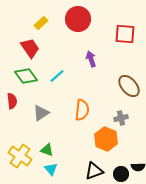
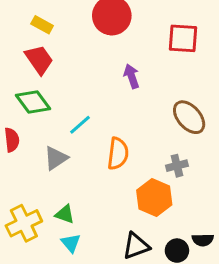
yellow rectangle: (41, 23) -> (42, 25), moved, turned 72
cyan line: (57, 76) -> (80, 125), moved
yellow cross: (20, 156) -> (24, 223), turned 30

